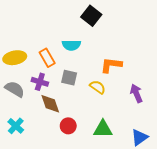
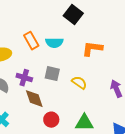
orange rectangle: (47, 58) -> (31, 41), moved
orange L-shape: (111, 65) -> (92, 49), moved

